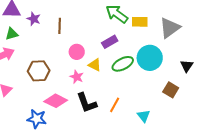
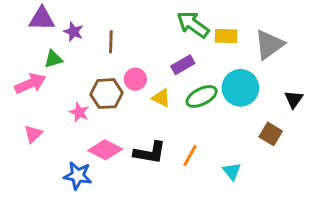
green triangle: (12, 34) -> (53, 59), moved
brown hexagon: (39, 71) -> (107, 94), moved
pink star: (77, 77) -> (79, 112), moved
black L-shape: (87, 103) -> (150, 153), turned -60

